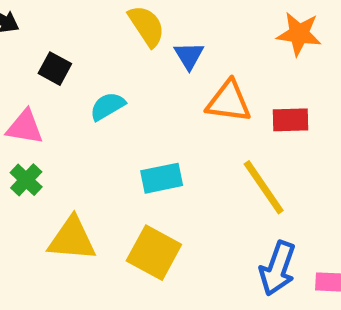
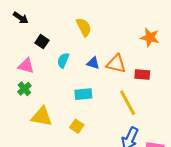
blue triangle: (189, 56) -> (93, 63), moved, turned -48
cyan semicircle: (107, 106) -> (63, 60), turned -42
yellow square: (154, 253) -> (77, 126), size x0.6

